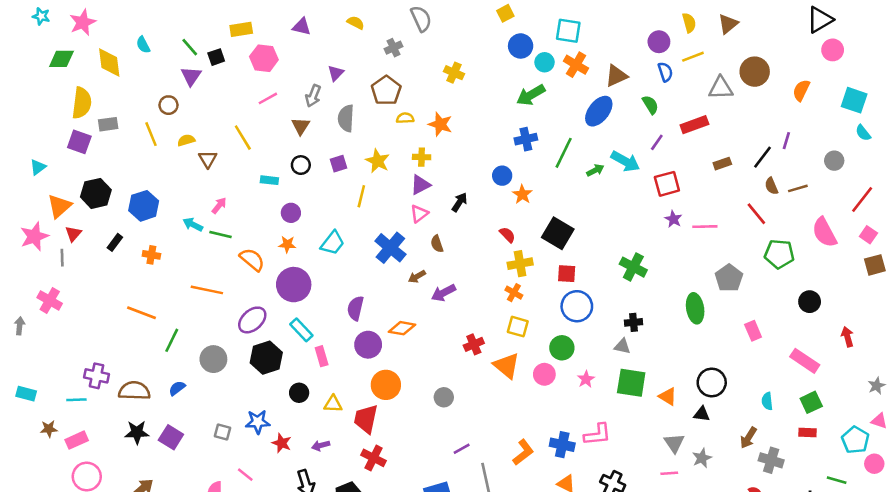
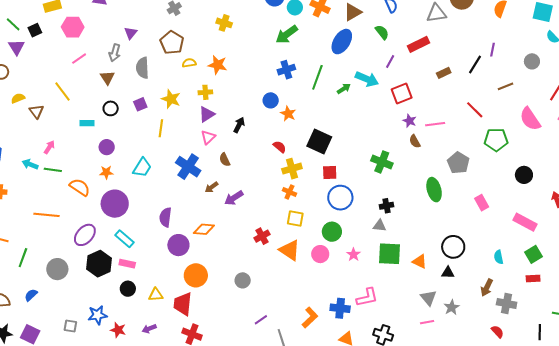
brown semicircle: (771, 186) -> (415, 141), moved
pink rectangle: (322, 356) -> (127, 264), moved, turned -56

